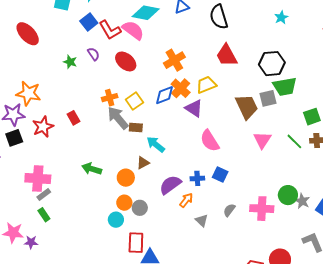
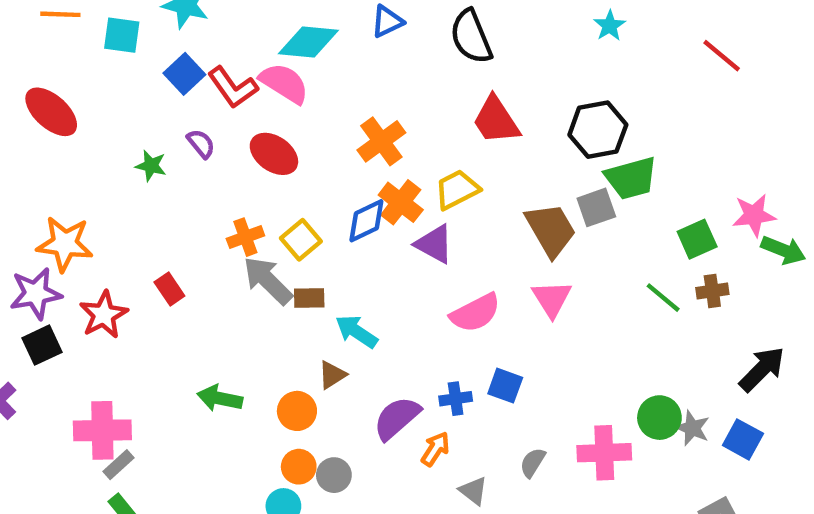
pink triangle: (262, 140) -> (552, 299), moved
pink semicircle: (210, 141) -> (475, 313), turned -80

